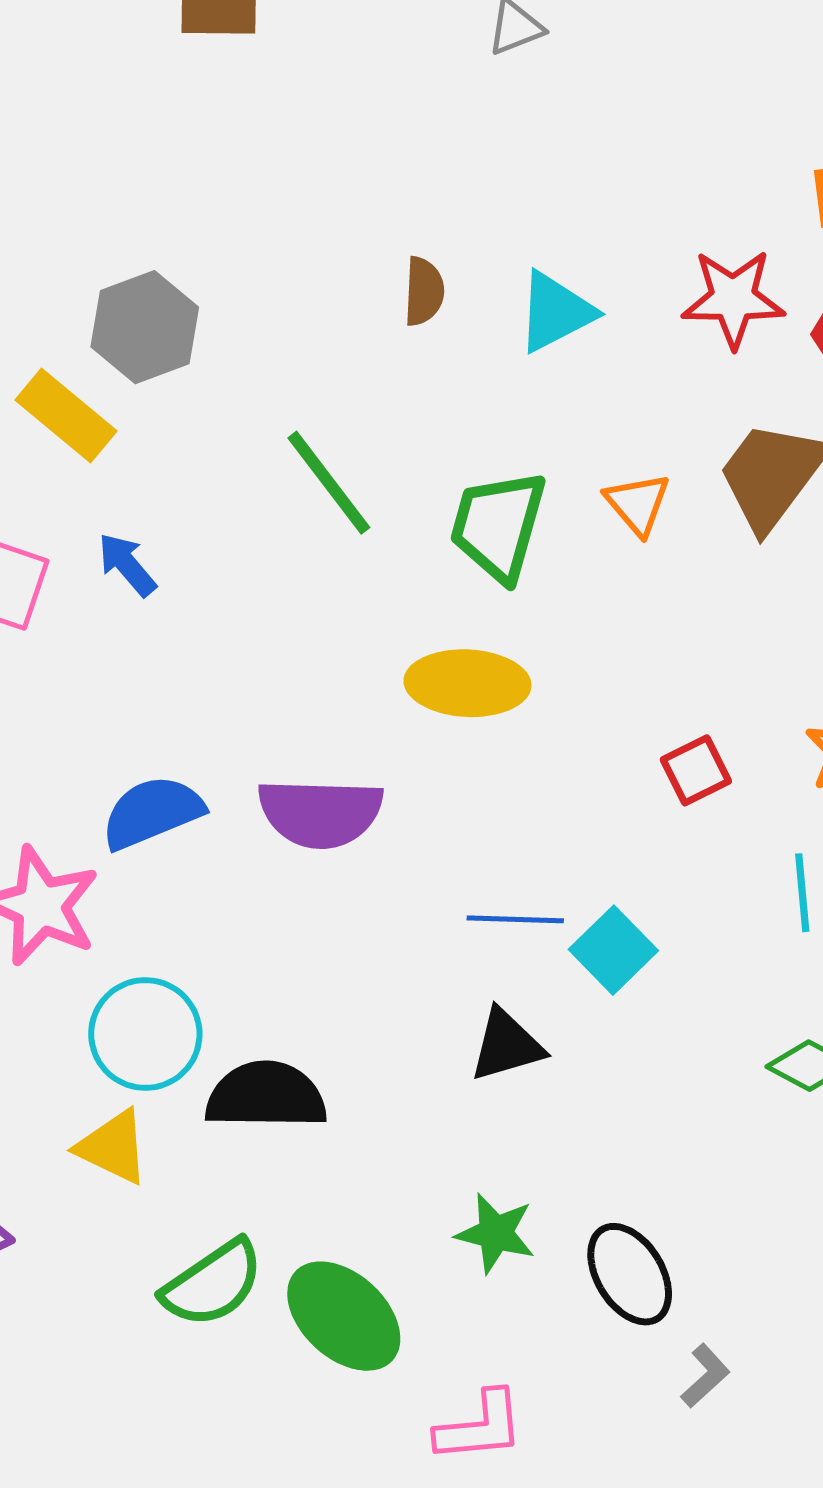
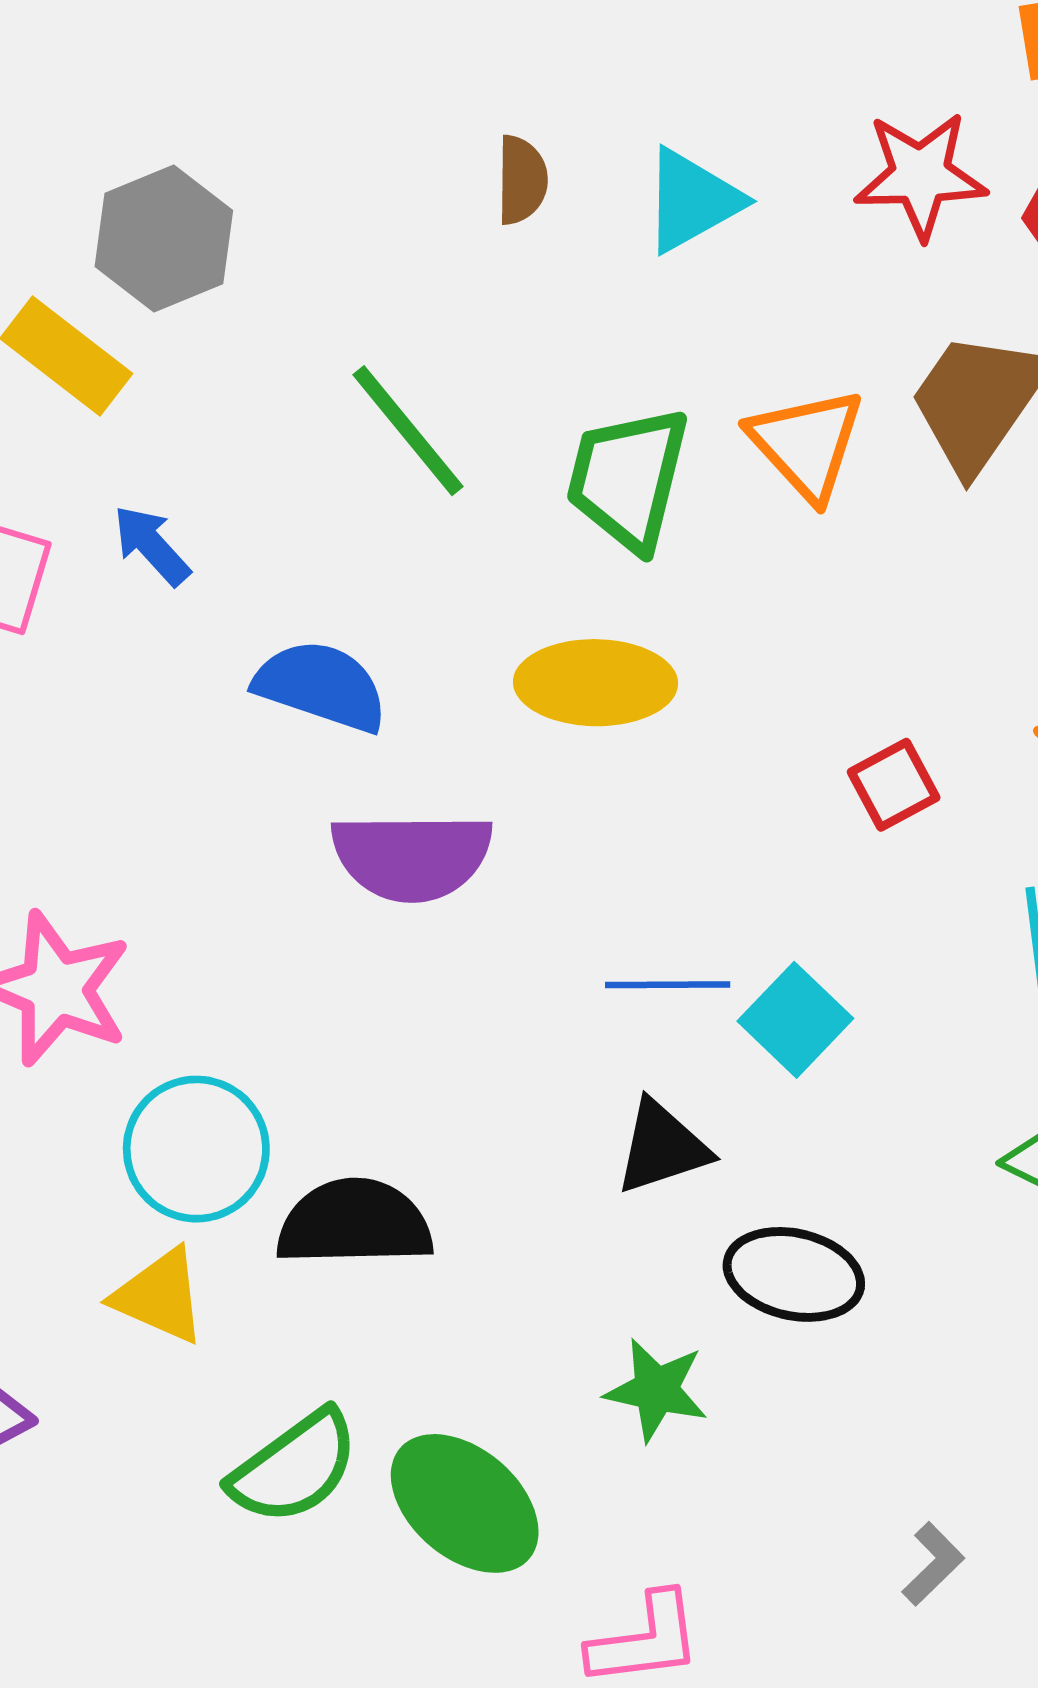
orange triangle: (638, 504) -> (807, 444), size x1.4
blue semicircle: (152, 812) -> (321, 686), moved, turned 43
black ellipse: (630, 1274) -> (794, 1274), moved, turned -44

